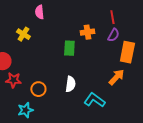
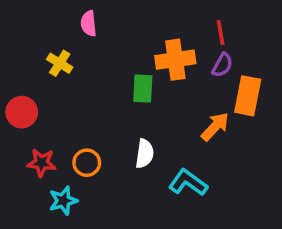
orange cross: (87, 32) -> (175, 60), size x1.5
orange arrow: (116, 77) -> (215, 127), moved
red star: (13, 80) -> (42, 163), moved

